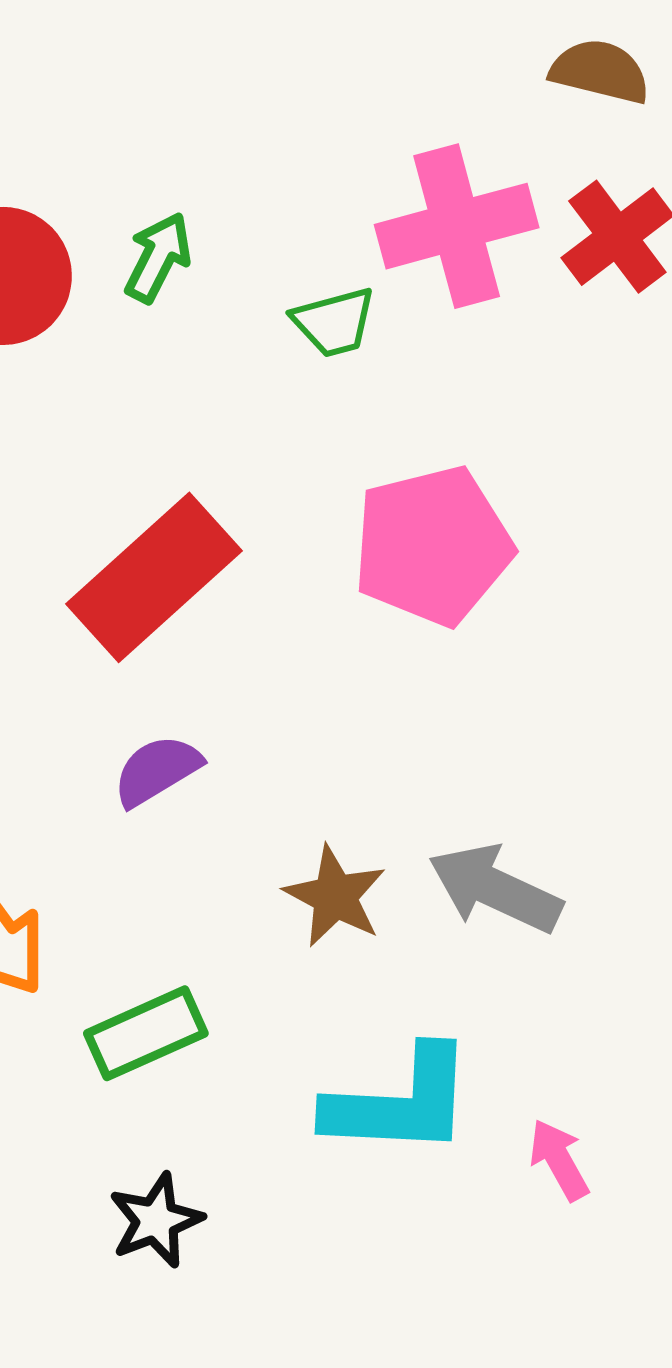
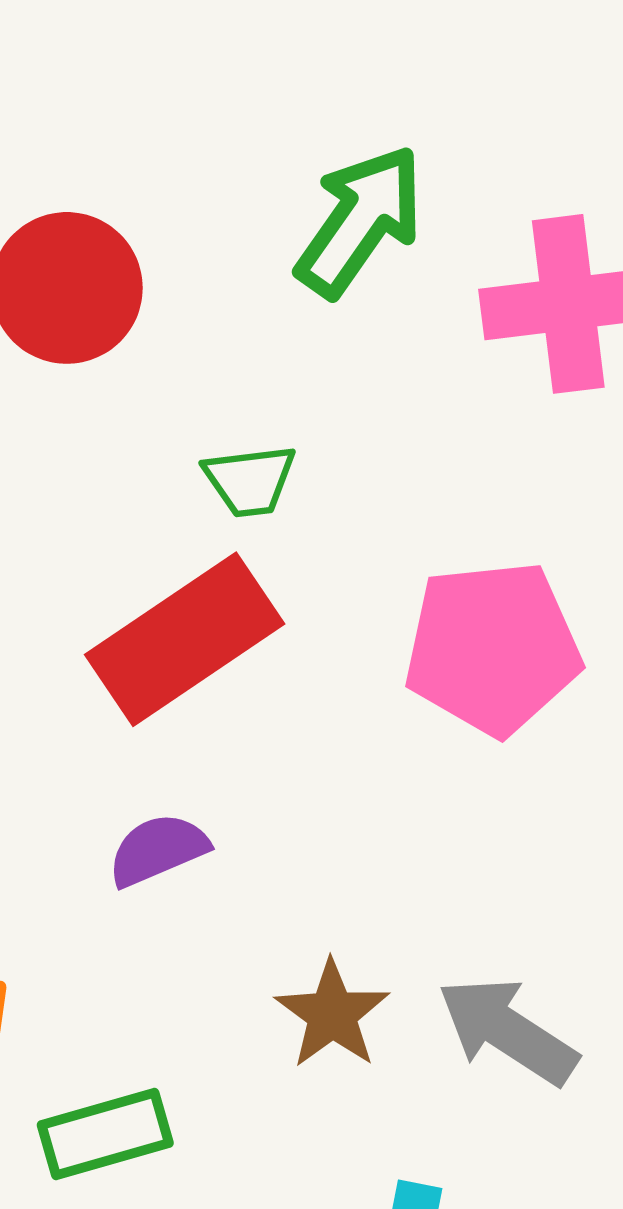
green arrow: (158, 257) -> (360, 221), moved, size x1.6
green trapezoid: (334, 322) -> (250, 480), moved

